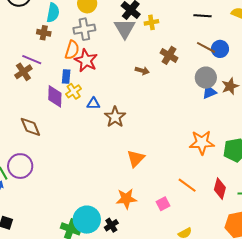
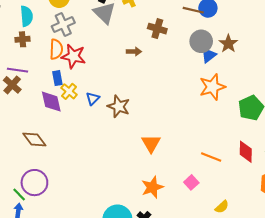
blue triangle: (93, 104) -> (93, 99), turned -32
orange star: (202, 142) -> (212, 87), moved

